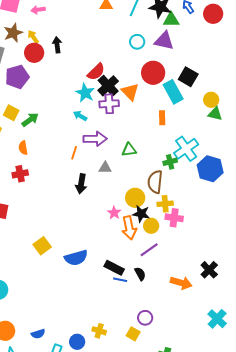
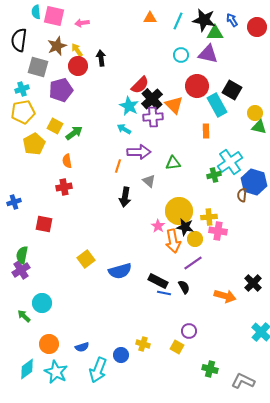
gray triangle: (105, 168) -> (149, 181), turned 40
brown semicircle: (155, 182) -> (242, 195), moved, size x0.6
yellow circle: (135, 198) -> (179, 211), size x1.4

